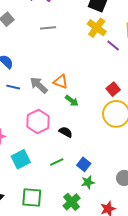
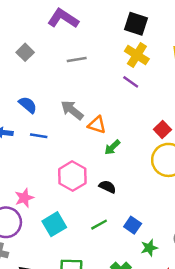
purple line: (113, 46) -> (131, 82), moved
gray arrow: (39, 85) -> (72, 110), moved
green arrow: (72, 101) -> (112, 147), turned 104
green star: (88, 182) -> (149, 248), moved

